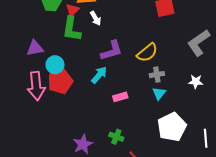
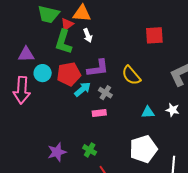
yellow semicircle: (147, 53) -> (131, 75), turned 80
gray cross: (157, 75) -> (105, 93), moved, turned 32
red pentagon: (60, 82) -> (69, 74), moved
cyan triangle: (159, 93) -> (148, 112), moved, turned 40

